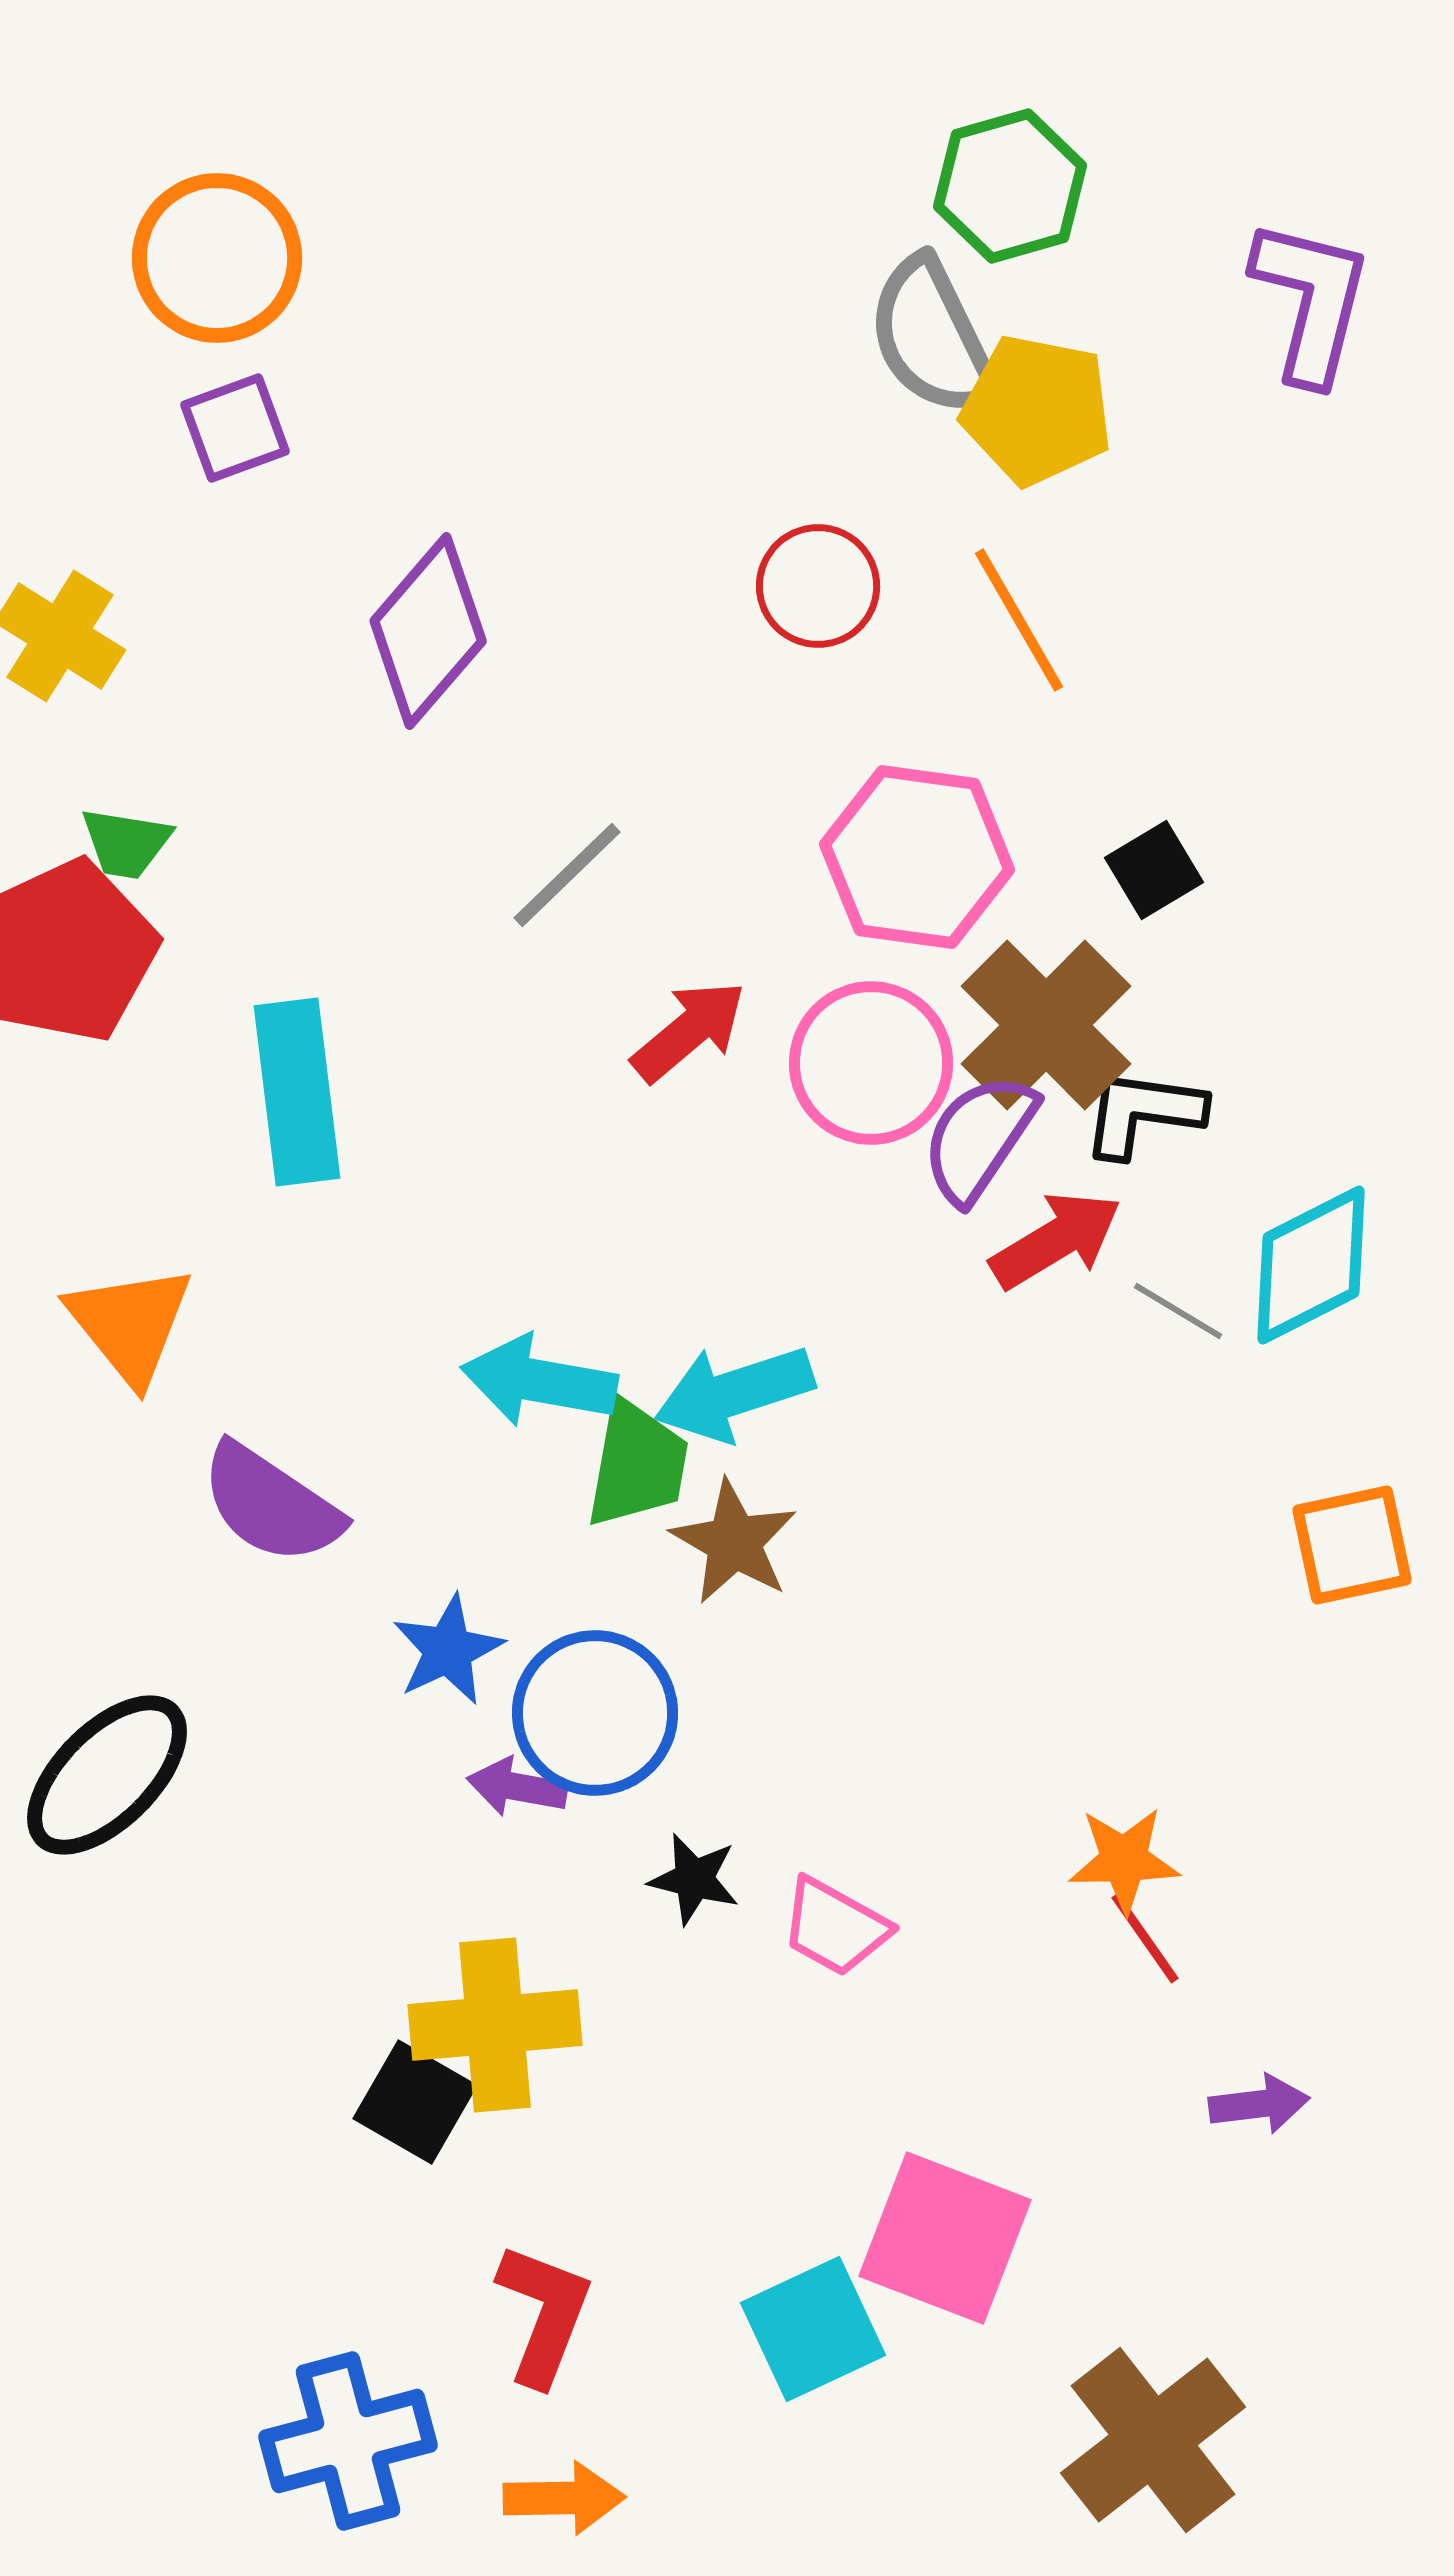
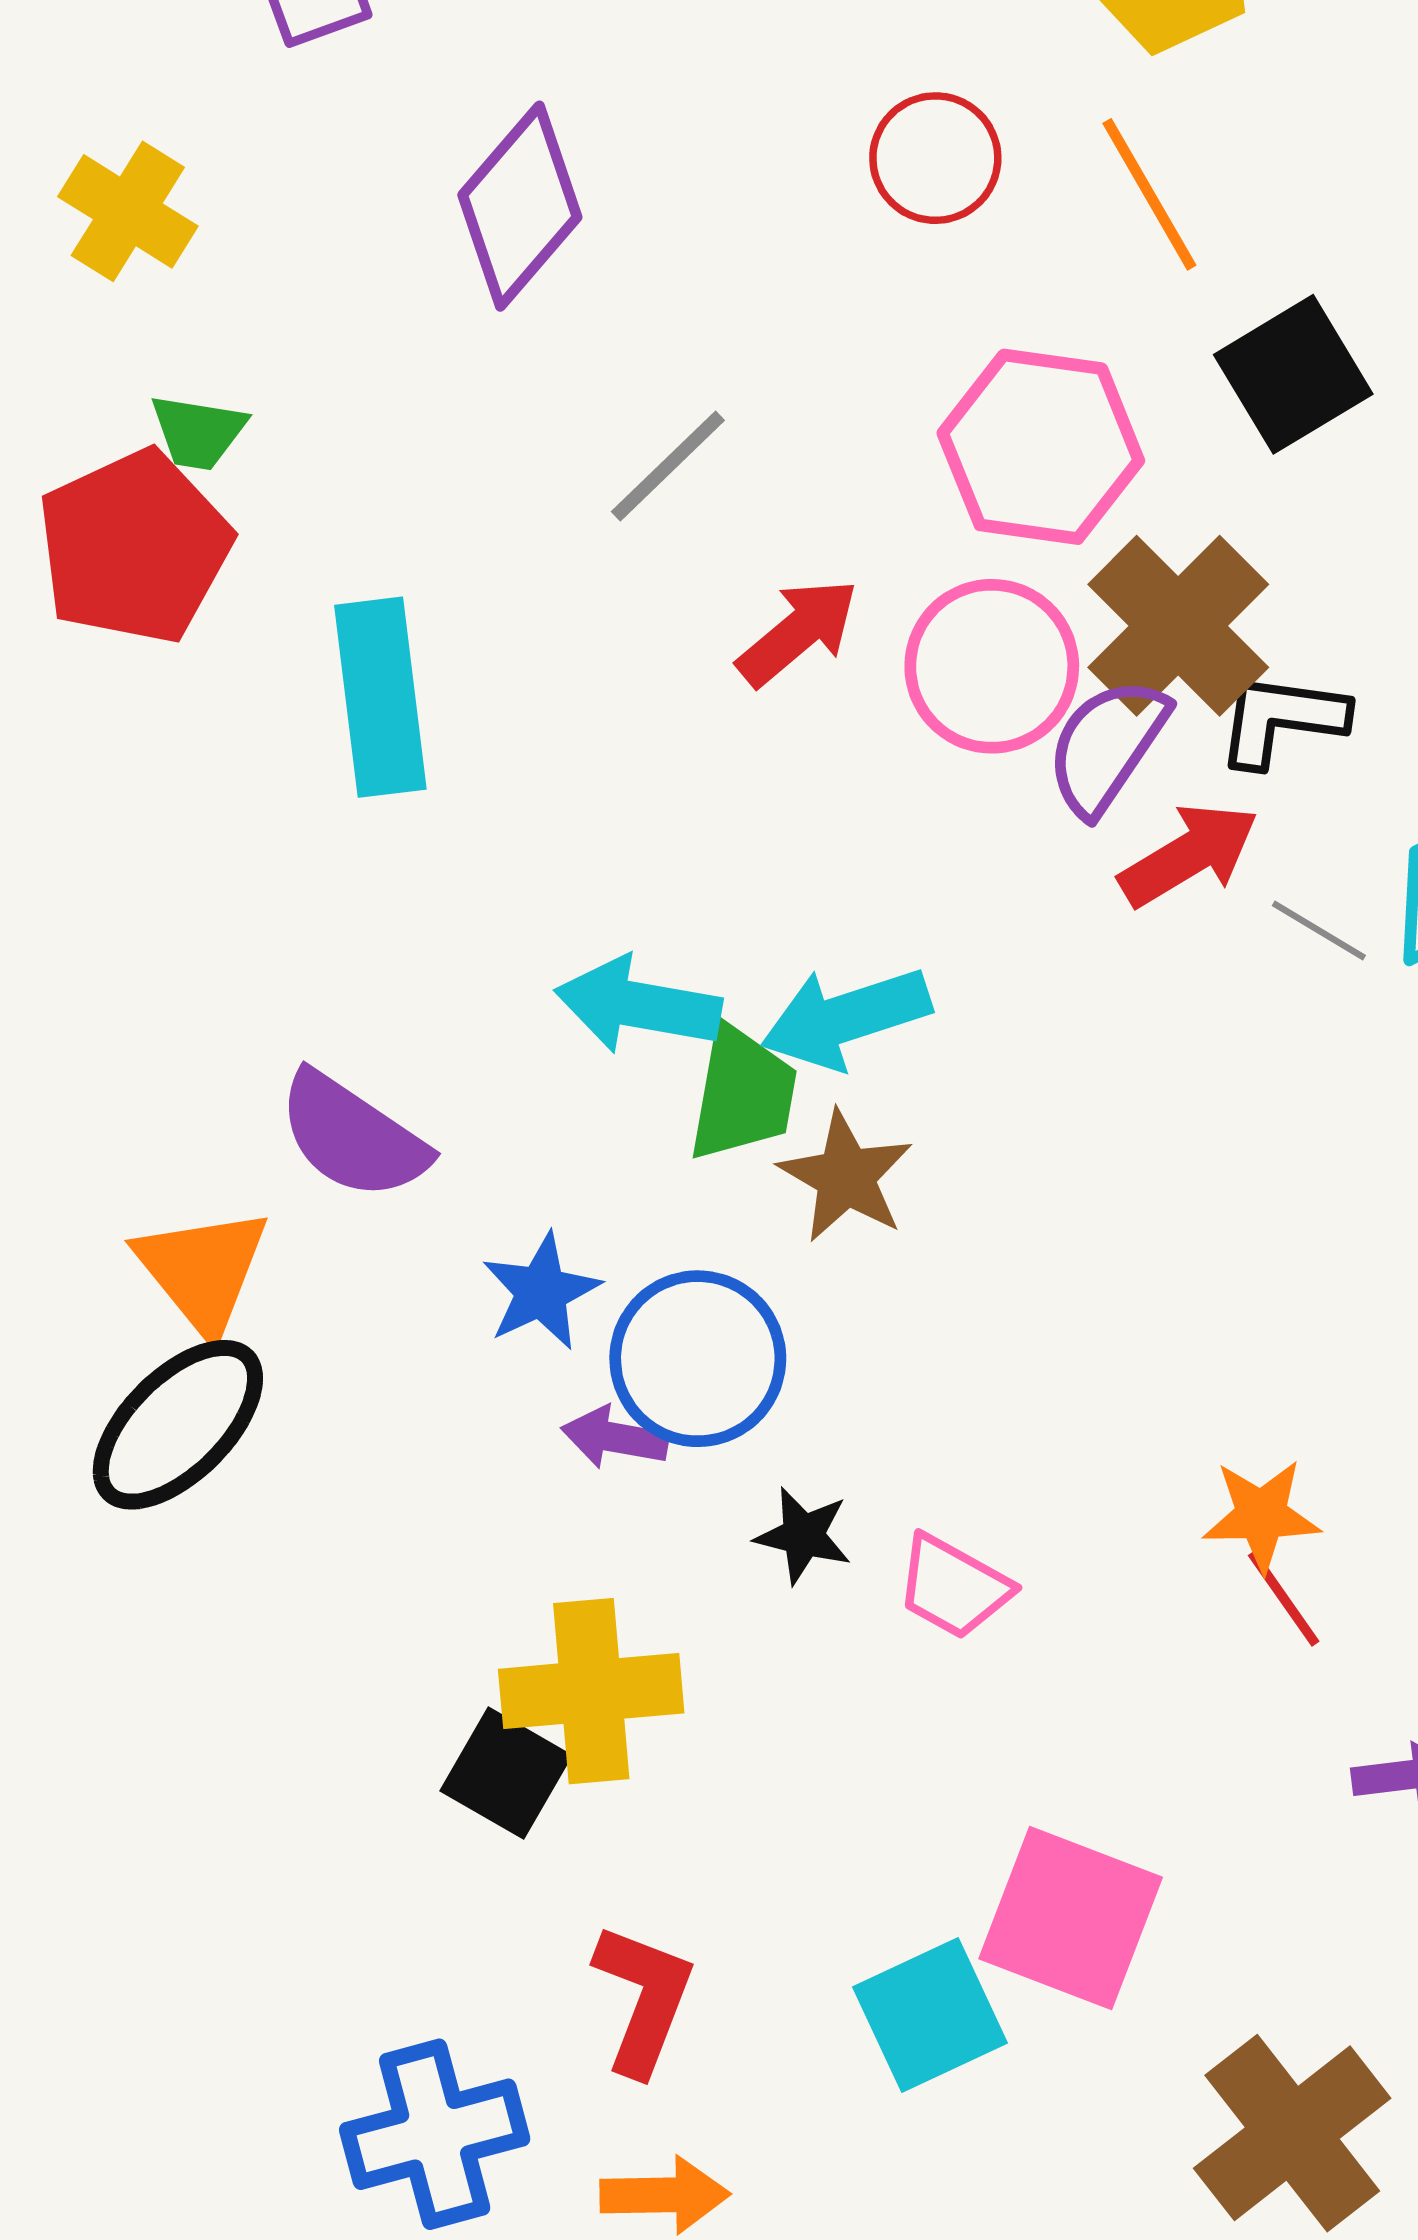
black square: (1154, 870) -> (1293, 374), moved, size x1.5
orange triangle: (130, 1324) -> (202, 1270), moved

